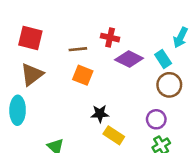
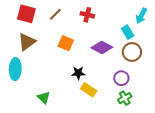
brown line: (78, 49) -> (55, 14), moved, turned -40
purple diamond: (129, 59) -> (102, 48), moved

